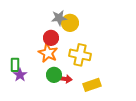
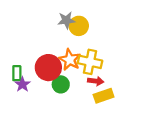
red circle: (51, 38) -> (48, 68), moved, size x1.5
orange star: (48, 53) -> (70, 60), moved
red arrow: (65, 79) -> (96, 81), moved

